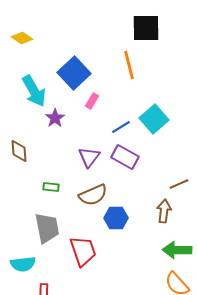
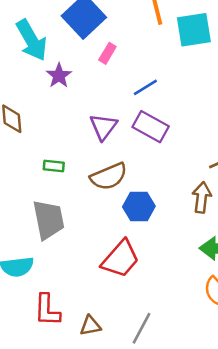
cyan square: (154, 119) -> (194, 30), moved, turned 32
red trapezoid: (83, 251) -> (121, 259), moved, turned 60

